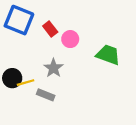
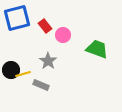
blue square: (19, 20) -> (17, 18), turned -36

